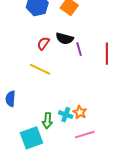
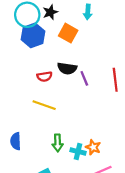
red semicircle: (43, 43) -> (44, 77), turned -128
green arrow: (47, 121) -> (58, 143), moved

